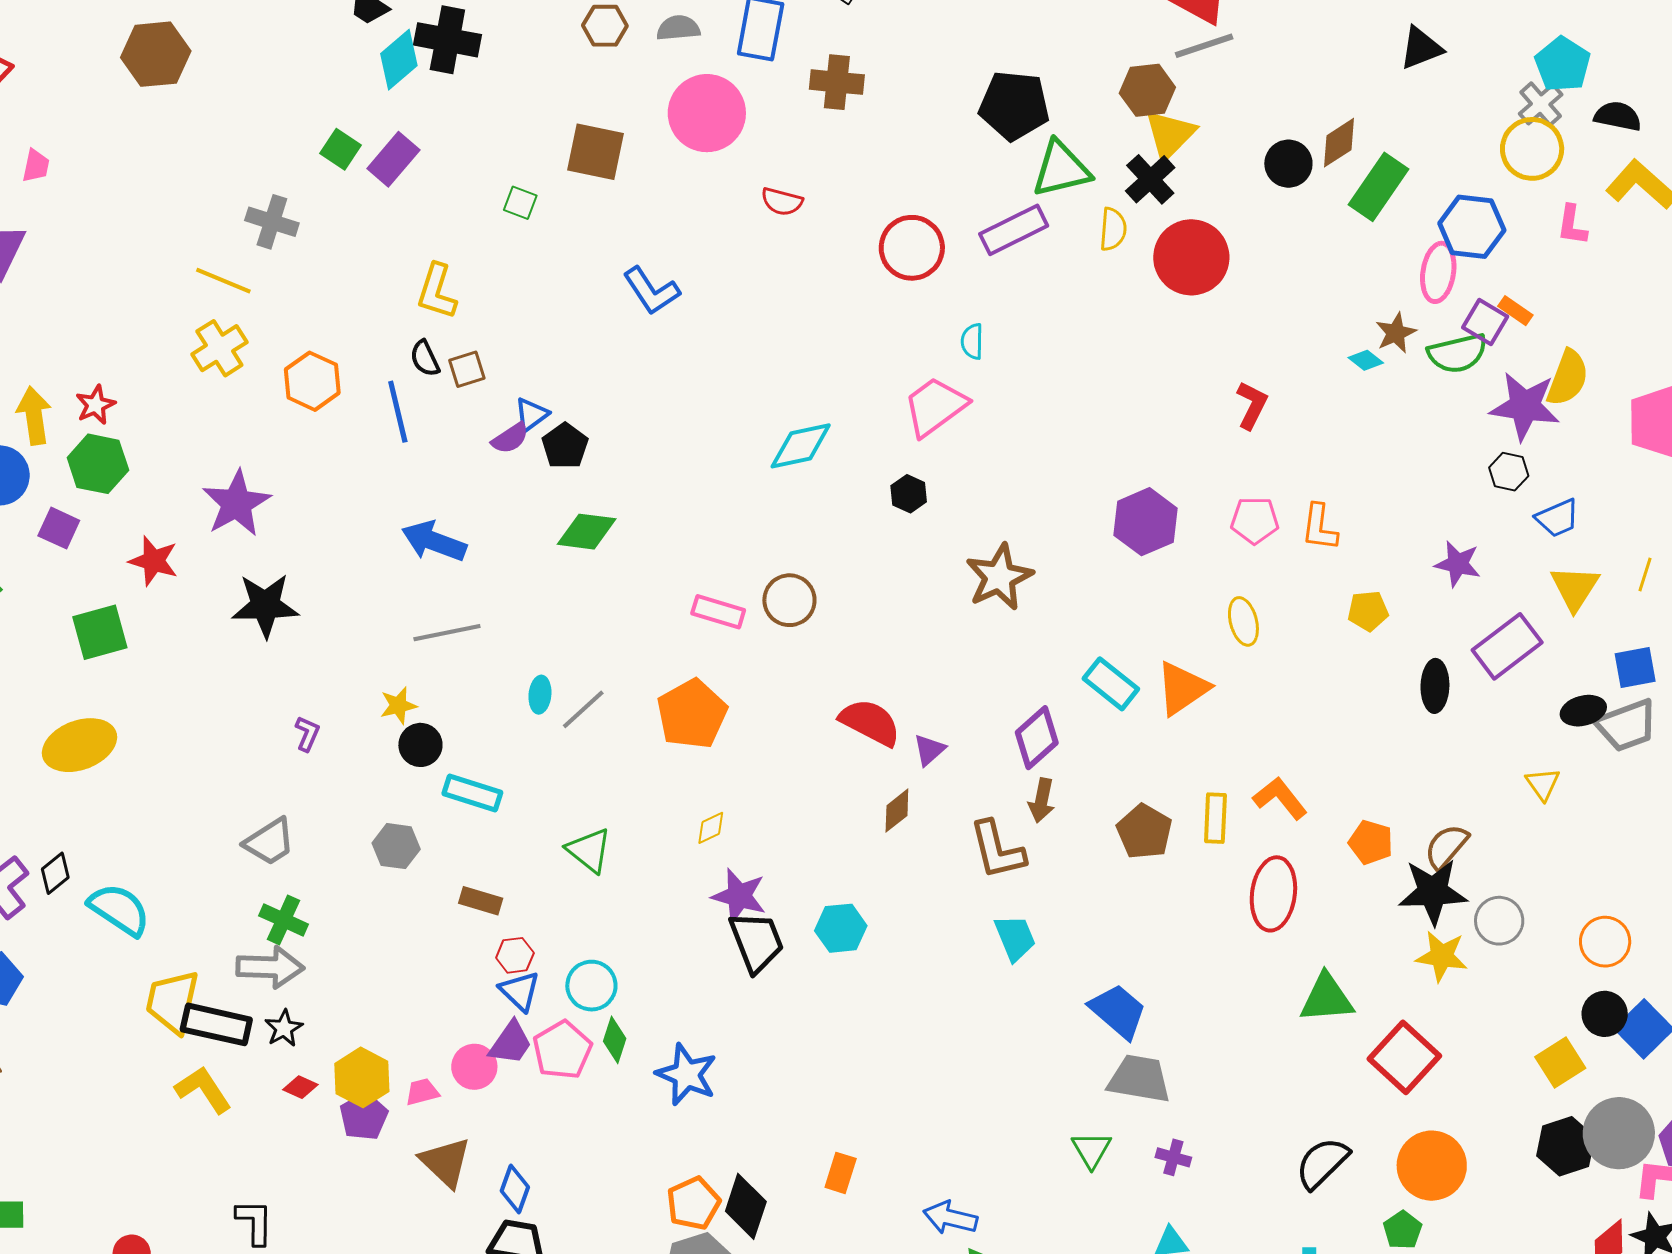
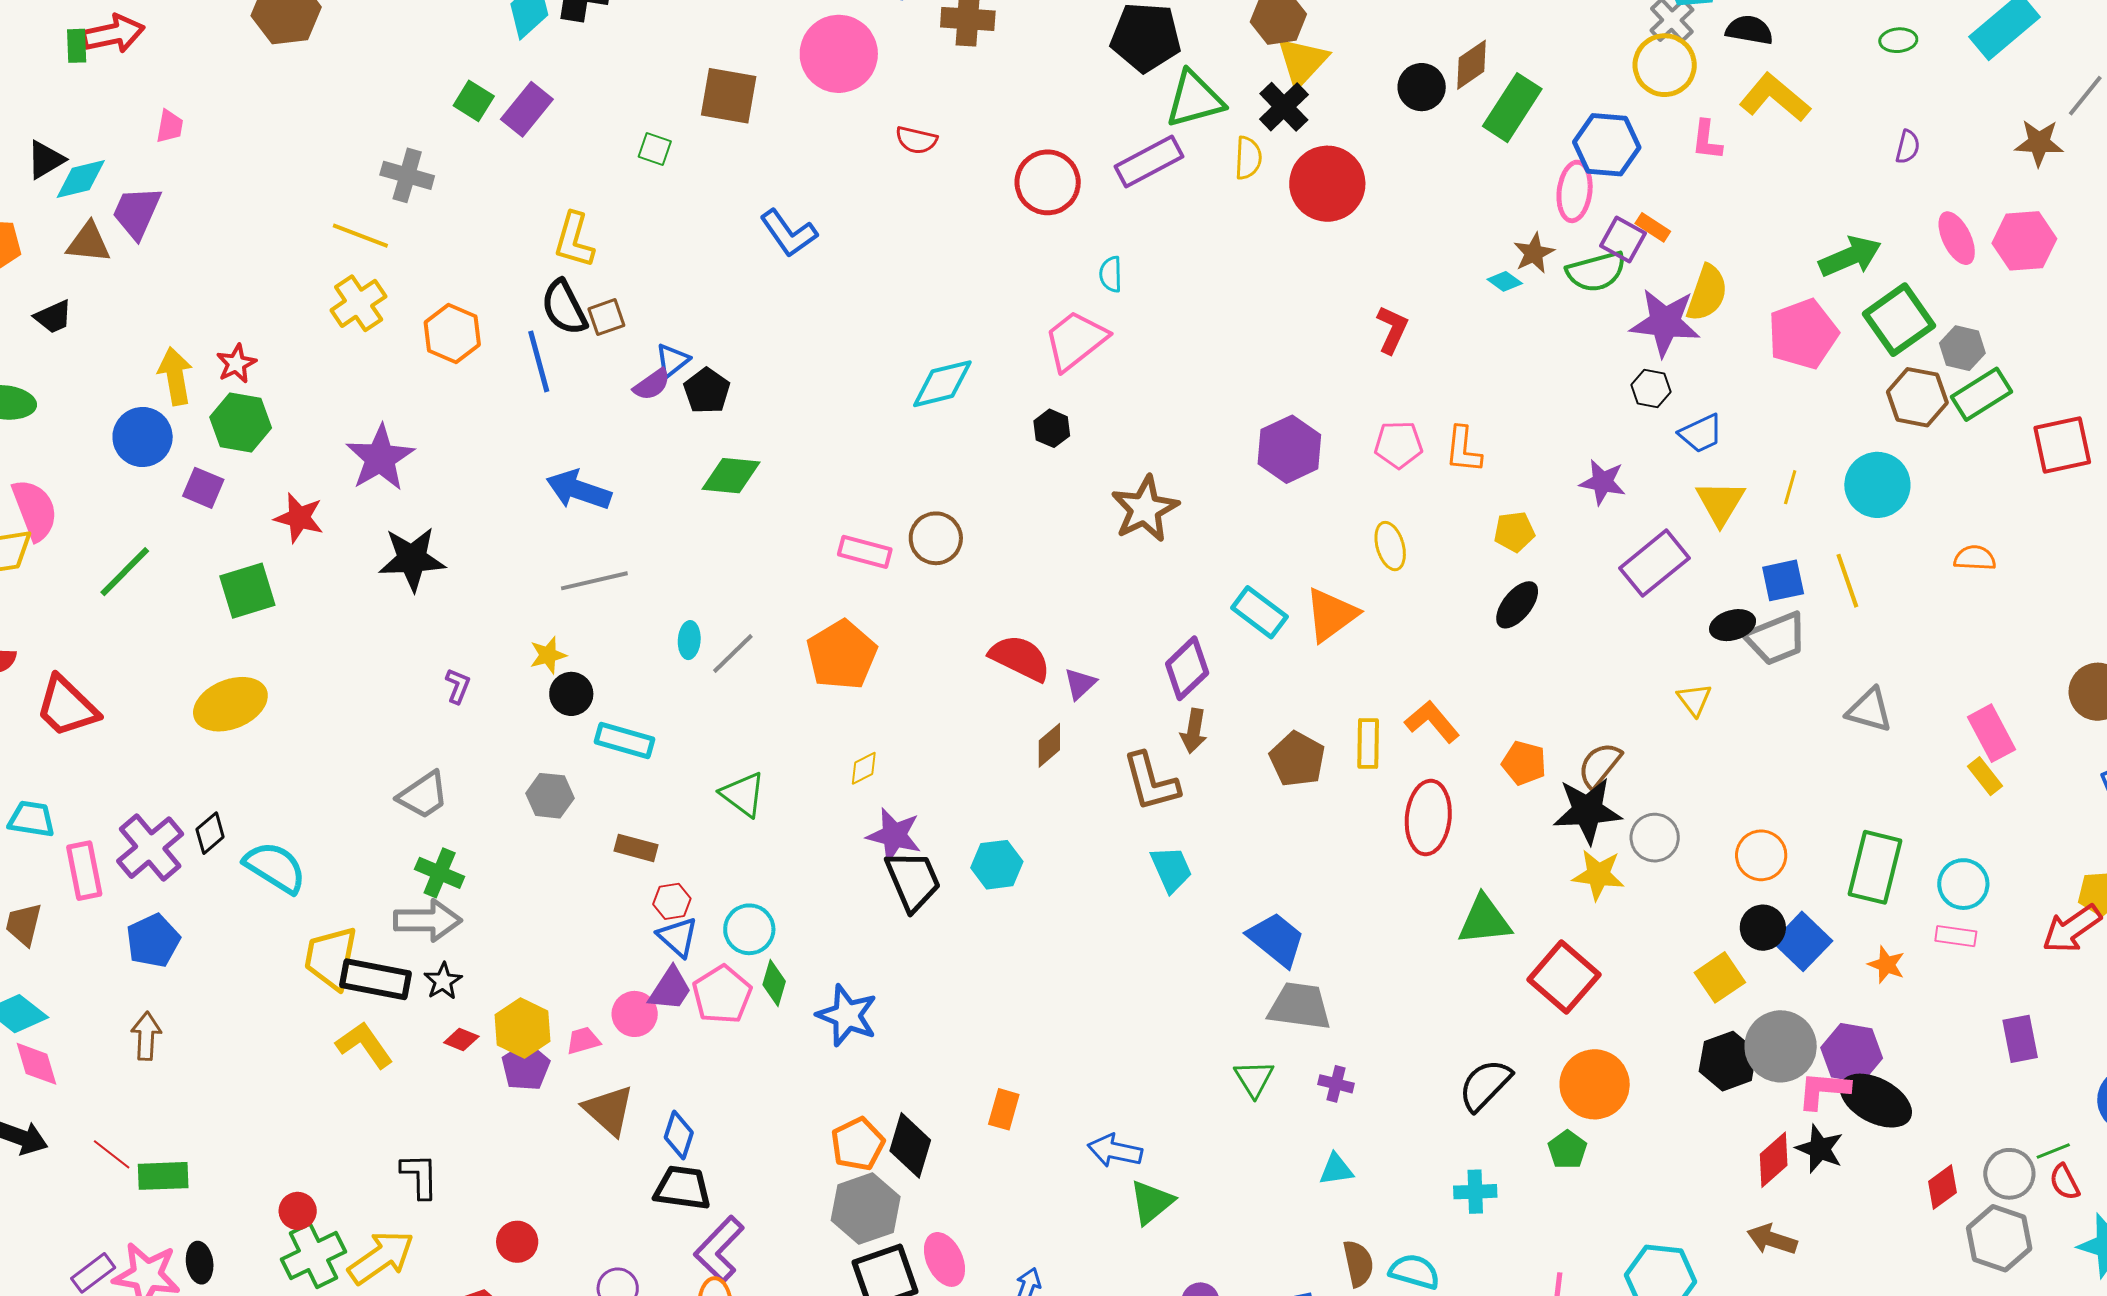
black semicircle: (425, 358) -> (564, 307), size x1.5
black ellipse: (1435, 686) -> (1517, 605), moved, turned 39

